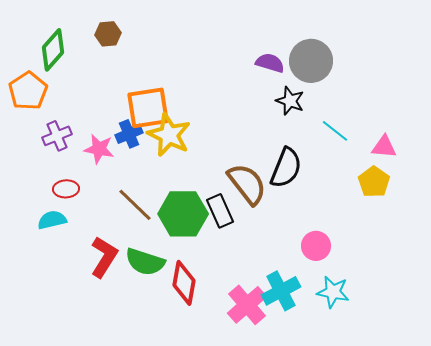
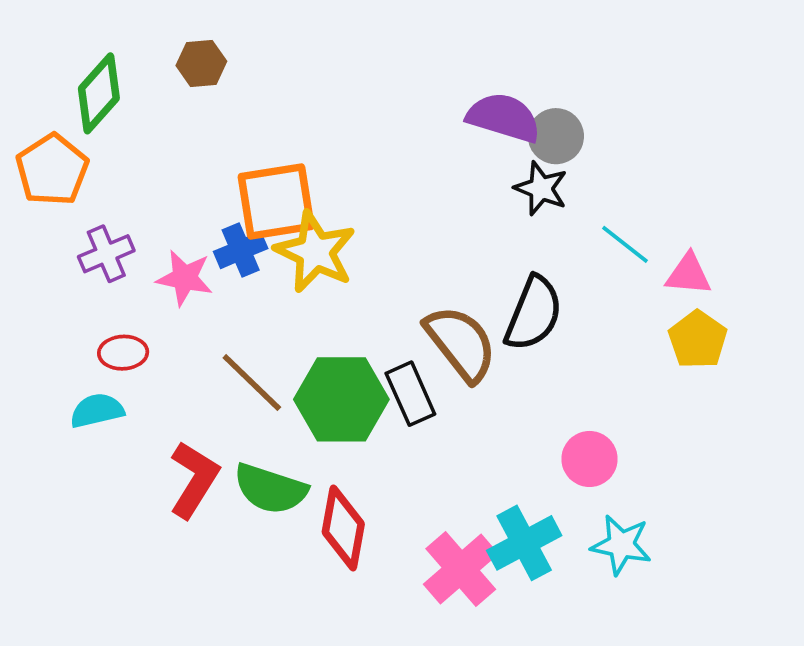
gray circle: (311, 61) -> (556, 136), moved, size x0.7
purple semicircle: (270, 63) -> (504, 118), size x1.4
pink triangle: (384, 147) -> (688, 274), moved

